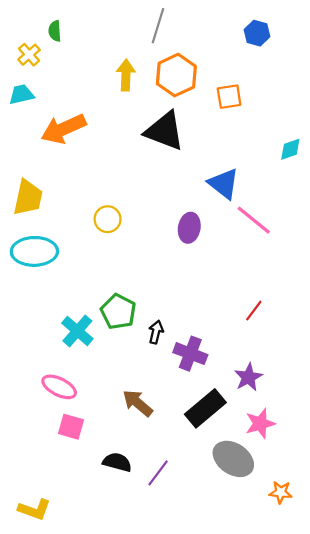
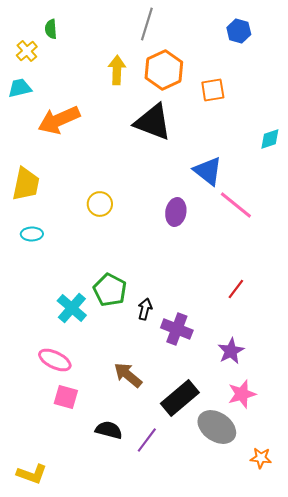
cyan ellipse: (34, 251) -> (32, 234), size x0.5
black rectangle: (205, 408) -> (180, 398), moved

